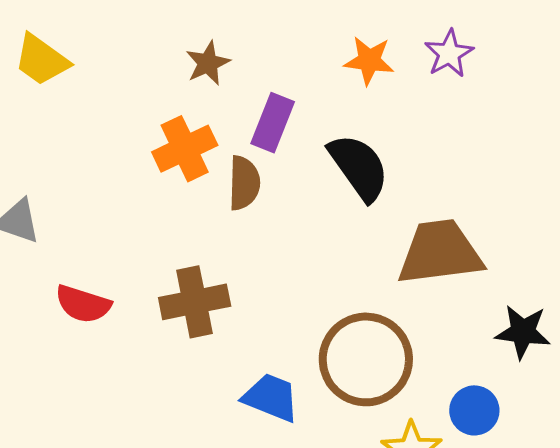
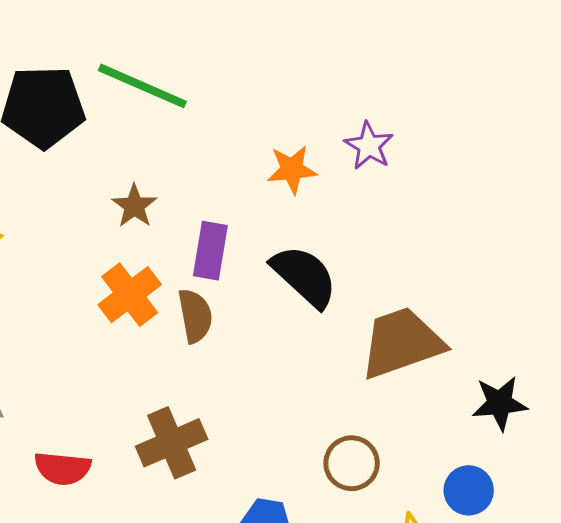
brown circle: (366, 359) -> (352, 463), size x0.6

